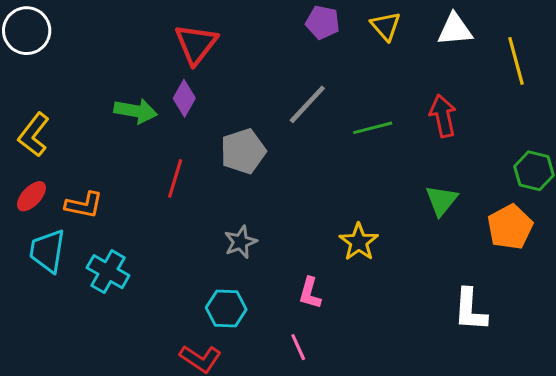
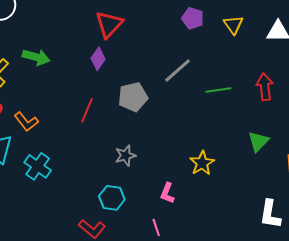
green arrow: (136, 111) -> (36, 57), moved
orange L-shape: (84, 205) -> (26, 122), turned 35

